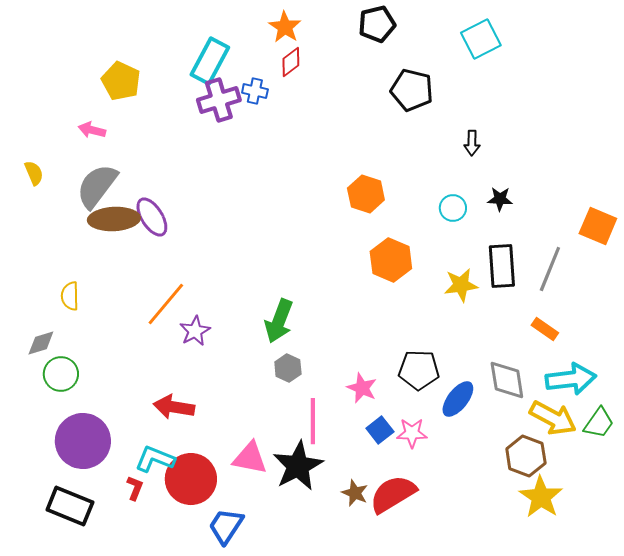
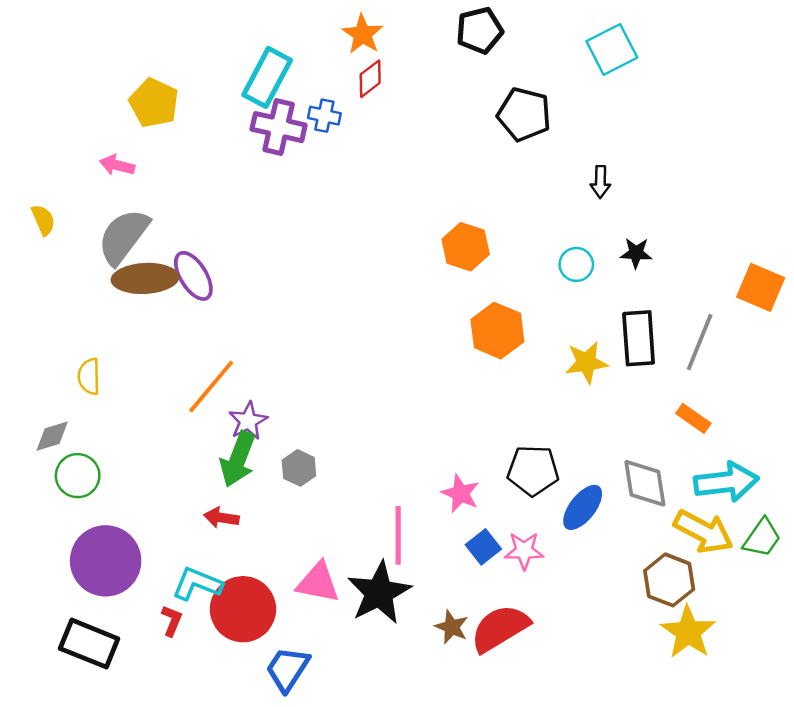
purple cross: (219, 100) -> (279, 127), turned 30
green arrow: (279, 321) -> (238, 459), moved
gray hexagon: (288, 368) -> (299, 468), moved
red arrow: (174, 407) -> (221, 518), size x0.7

